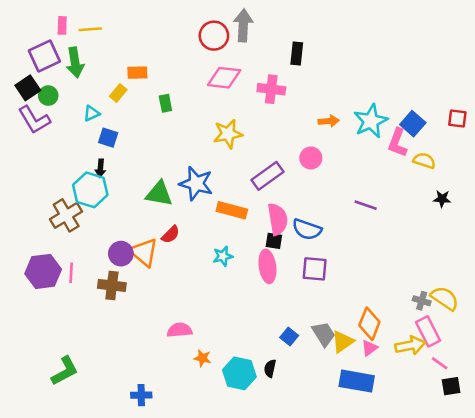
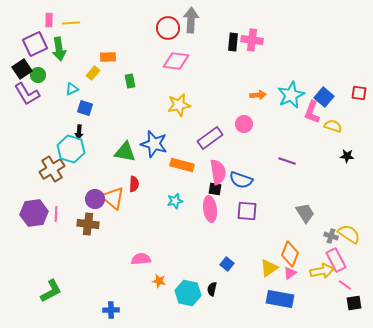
pink cross: (271, 89) -> (252, 40), moved
red semicircle: (171, 234) -> (134, 184), turned -42
gray trapezoid: (324, 334) -> (305, 213), moved

